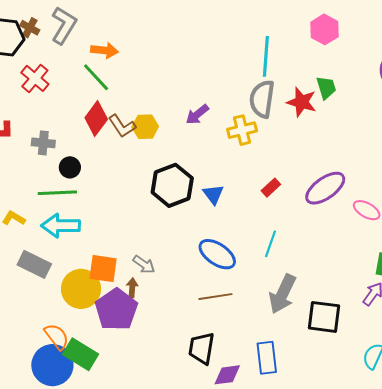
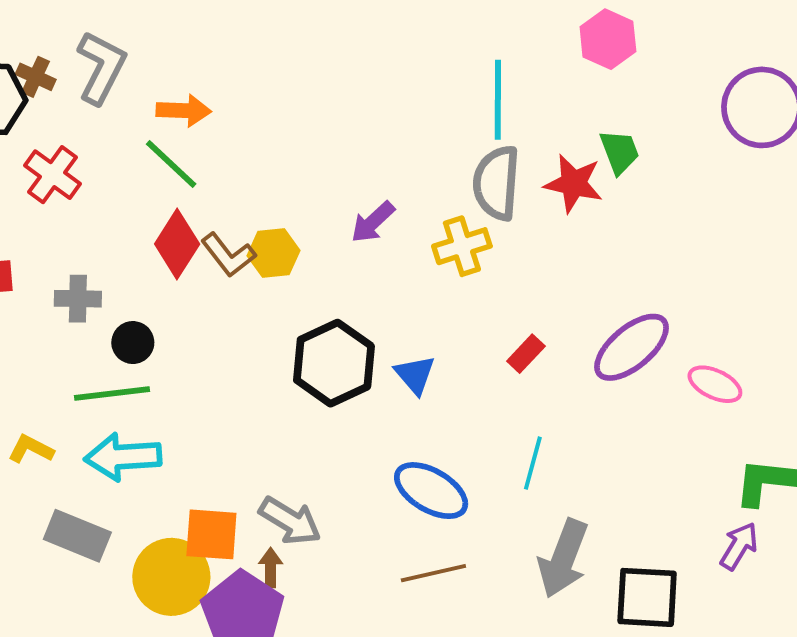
gray arrow: (144, 265) -> (290, 521), size x1.4

